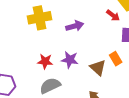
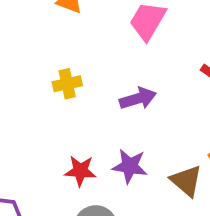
yellow cross: (40, 18) -> (67, 84), size x0.6

